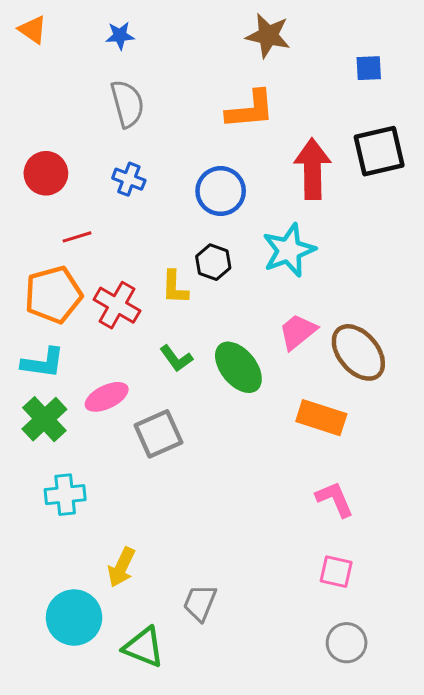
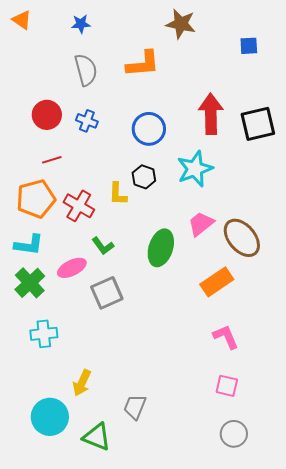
orange L-shape: (250, 110) -> (143, 64), moved
black square: (379, 151) -> (258, 124), moved
red circle: (46, 173) -> (47, 115), moved
green L-shape: (176, 358) -> (103, 246), moved
green ellipse: (238, 367) -> (161, 248), turned 57
orange rectangle: (321, 418) -> (217, 282), turned -52

